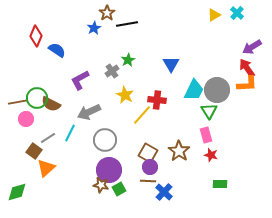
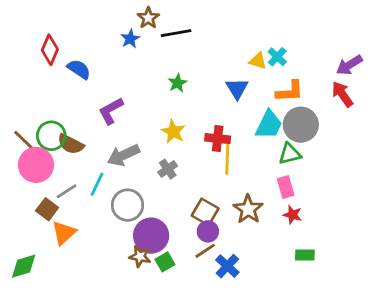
cyan cross: (237, 13) -> (277, 57), moved
yellow triangle: (214, 15) -> (258, 61), moved, turned 48
gray cross: (112, 71) -> (168, 169), moved
orange L-shape: (247, 84) -> (290, 91), moved
brown line: (18, 102) -> (25, 141), turned 54
green triangle: (209, 111) -> (290, 154), turned 48
yellow line: (142, 115) -> (227, 159), moved, turned -40
pink circle: (26, 119) -> (36, 165), size x1.6
gray circle: (105, 140) -> (127, 205), moved
brown line: (148, 181) -> (205, 251), turned -35

